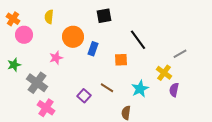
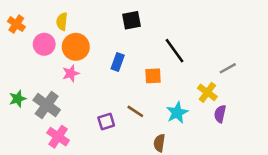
pink circle: (24, 35) -> (44, 44), moved
orange circle: (73, 37) -> (76, 47), moved
green star: (14, 65) -> (18, 99), moved
purple square: (84, 96) -> (106, 121), turned 32

